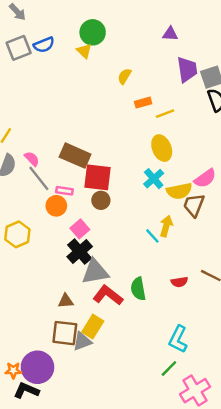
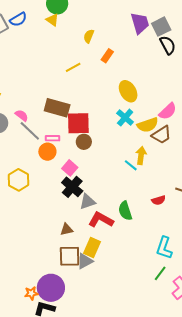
orange rectangle: (143, 103) -> (107, 56), turned -32
yellow line: (165, 114) -> (73, 67), moved
brown trapezoid: (194, 205) -> (162, 135), turned -135
gray triangle: (95, 272) -> (87, 202), size x0.7

